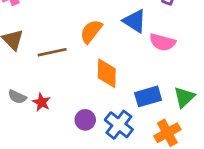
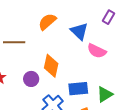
orange semicircle: (91, 31) -> (47, 22), moved
purple circle: (85, 120) -> (31, 79), moved

